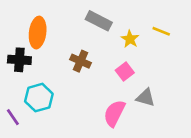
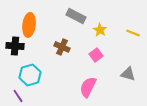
yellow line: (161, 31) -> (133, 33), moved
gray triangle: (146, 98) -> (128, 74), moved
purple line: (13, 117) -> (18, 96), moved

